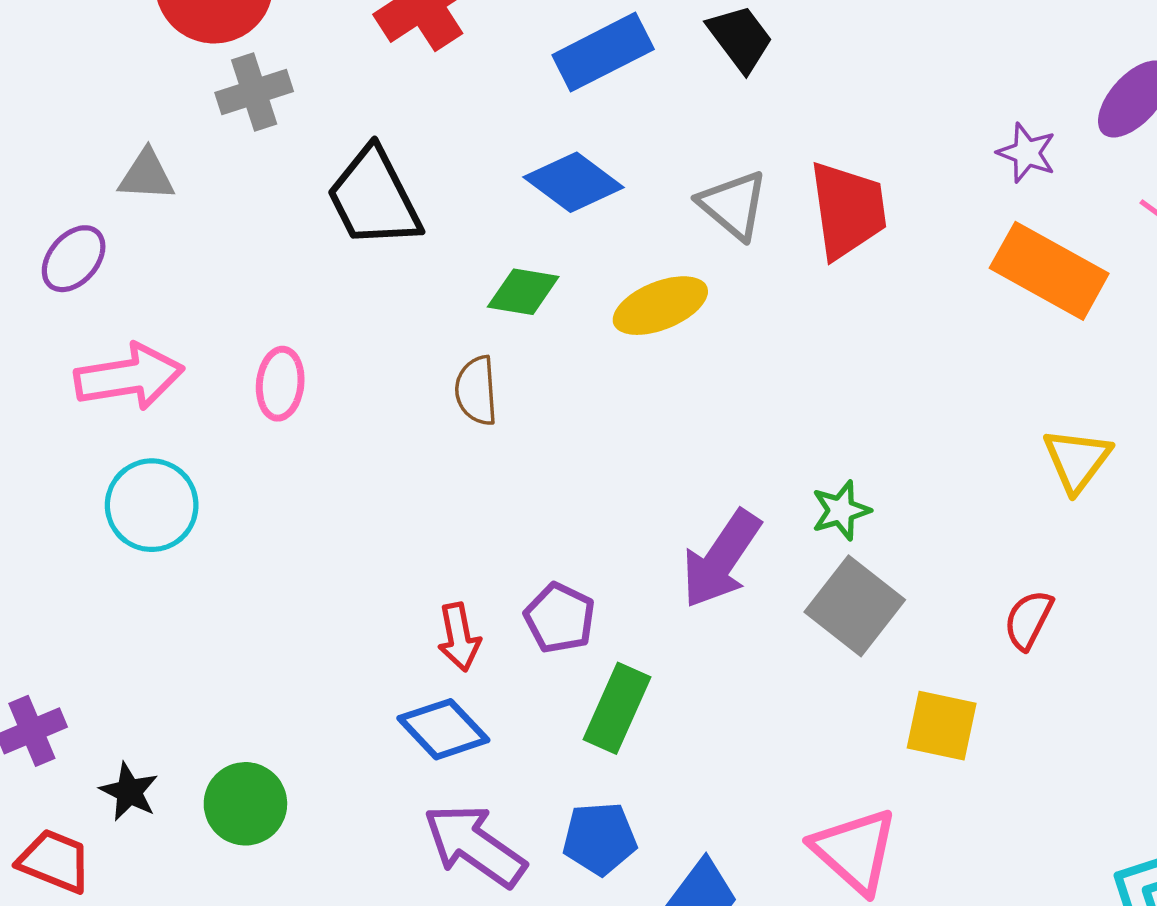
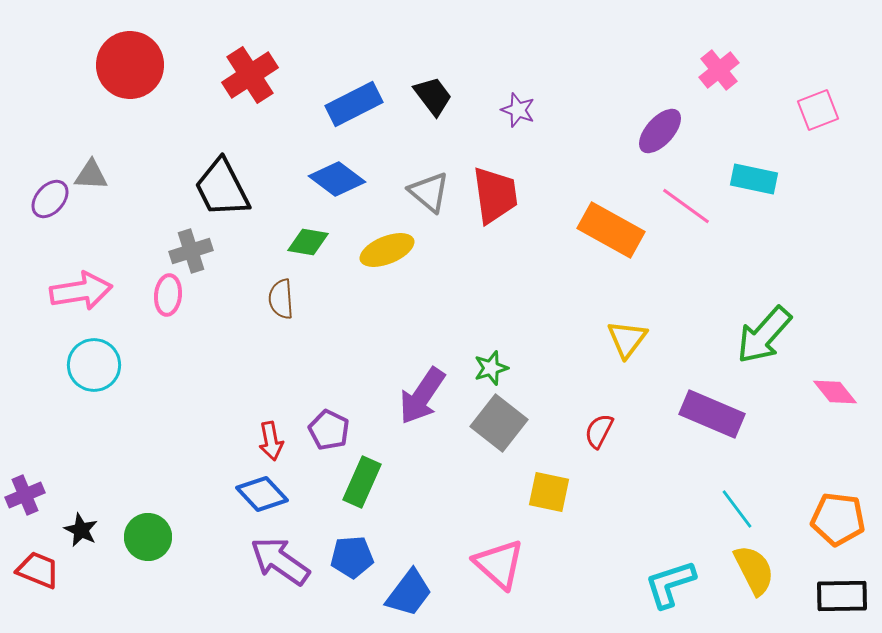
gray cross: (254, 92) -> (191, 251), moved
purple star: (1027, 153) -> (518, 110), moved
purple ellipse: (74, 259) -> (50, 199), moved

